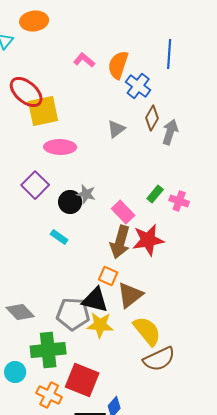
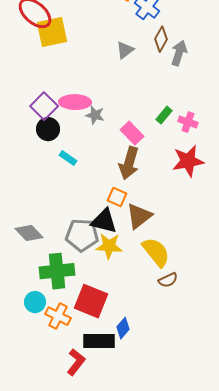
pink ellipse: (60, 147) -> (75, 102), moved
black circle: (70, 202) -> (48, 129), moved
red star: (148, 240) -> (188, 161), moved
brown semicircle: (159, 359) -> (168, 280), size x0.6
cyan circle: (15, 372) -> (35, 302), moved

